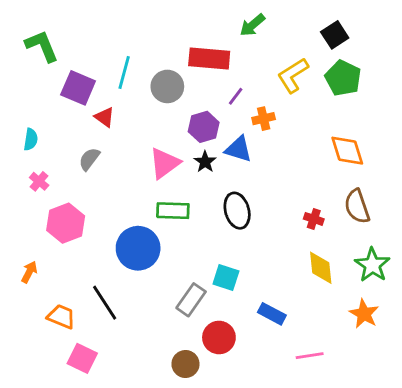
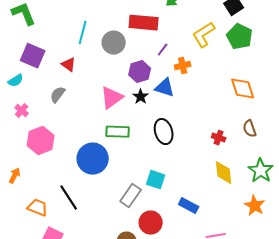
purple square: (78, 88) -> (33, 56), moved
cyan semicircle: (31, 139) -> (16, 81), turned 49
brown semicircle: (357, 206) -> (250, 129), size x0.7

